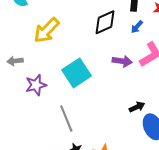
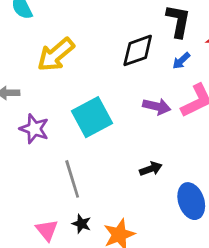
purple star: (36, 85) -> (34, 129), turned 30
black arrow: (137, 107) -> (151, 169), moved

